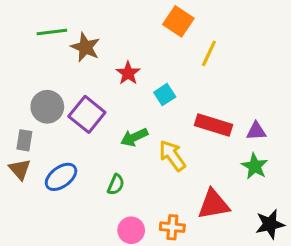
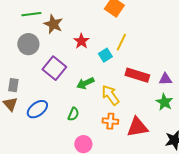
yellow line: (209, 53) -> (121, 42), moved
gray circle: (47, 107) -> (28, 44), moved
orange cross: (172, 227) -> (110, 121), moved

